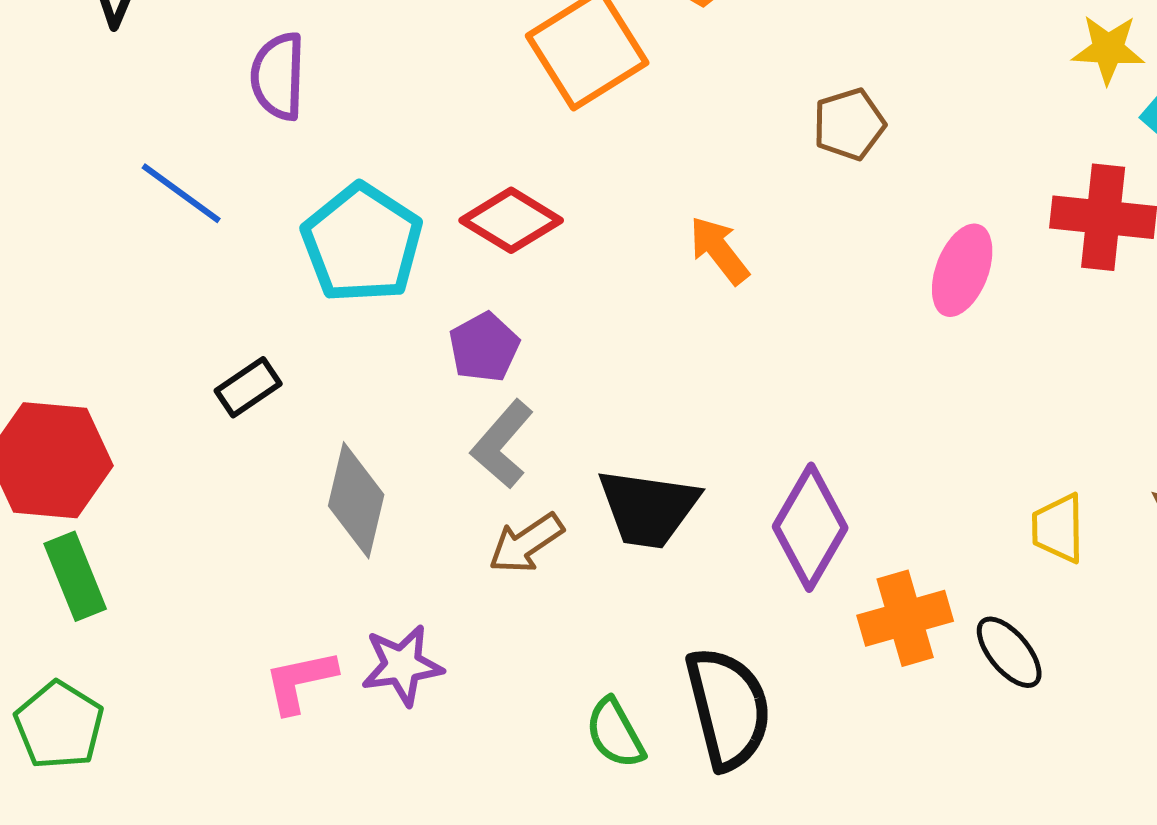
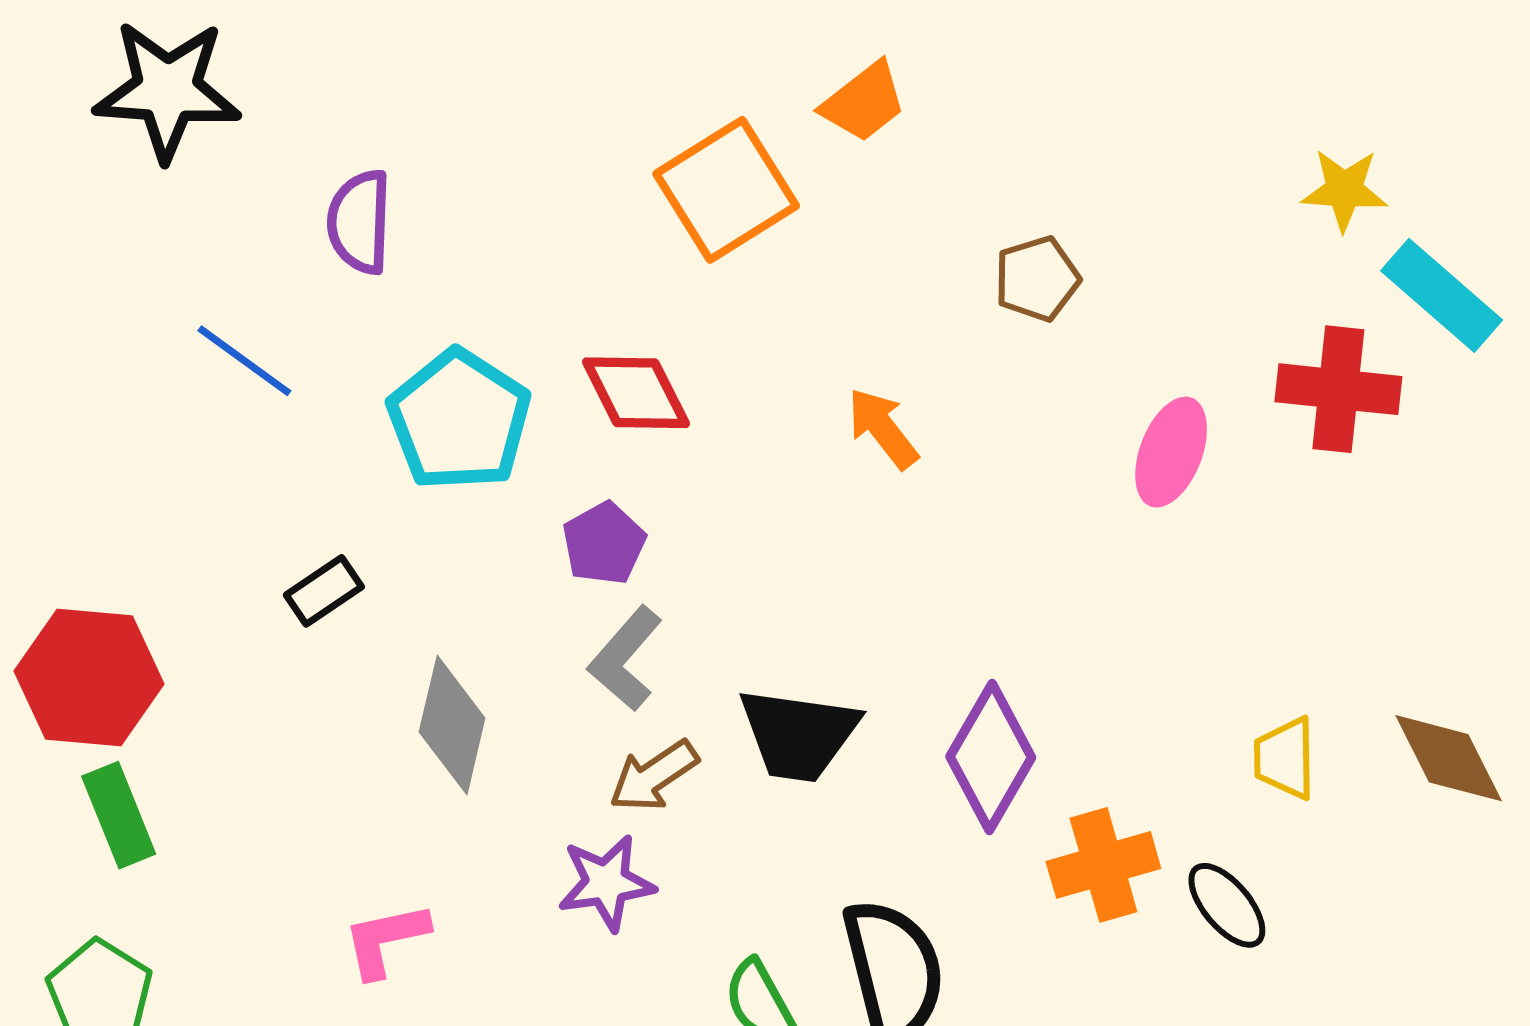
red diamond: (511, 220) -> (636, 393), turned 32
purple star: (402, 665) -> (606, 883), moved

